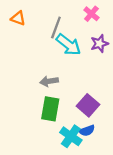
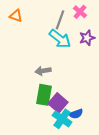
gray line: (56, 27) -> (60, 20), moved
purple square: (88, 105) -> (58, 103), moved

